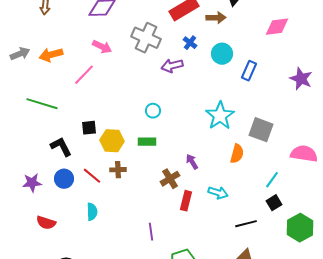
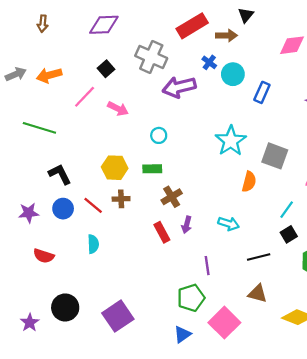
blue cross: (190, 43) -> (209, 62), moved
pink arrow: (102, 47) -> (118, 109), moved
purple arrow: (172, 66) -> (179, 87), size x1.4
black square: (89, 128) -> (106, 69), moved, turned -35
purple arrow: (192, 162) -> (187, 225), moved, turned -133
brown cross: (170, 179) -> (172, 197), moved
red rectangle: (186, 201) -> (162, 232), moved, turned -42
purple line: (151, 232) -> (207, 266), moved

